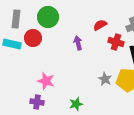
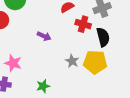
purple arrow: (78, 43) -> (44, 36), moved, turned 128

